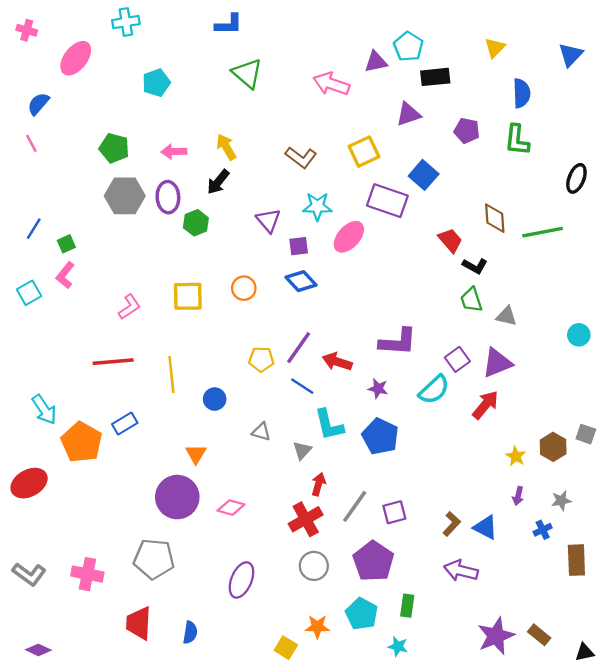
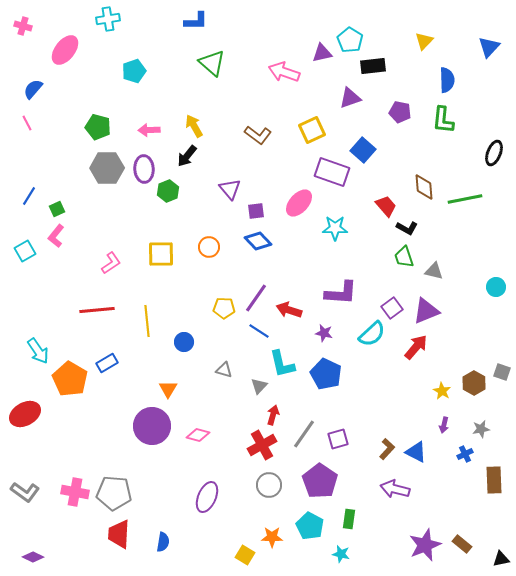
cyan star: (317, 206) -> (335, 228), moved
gray pentagon: (154, 559) -> (114, 493), moved

